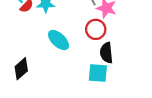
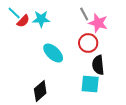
black diamond: (21, 69) -> (40, 91), moved

